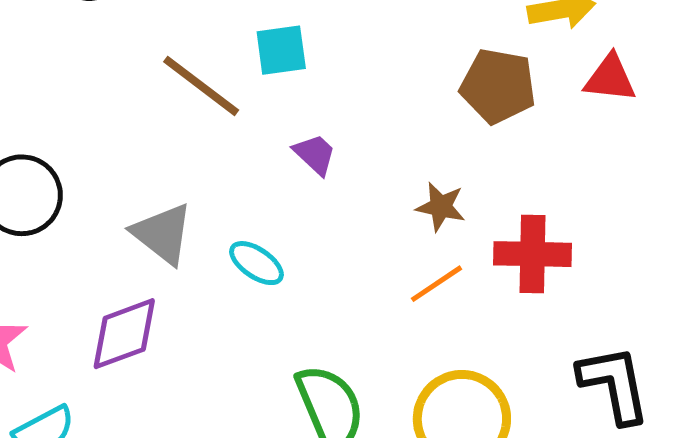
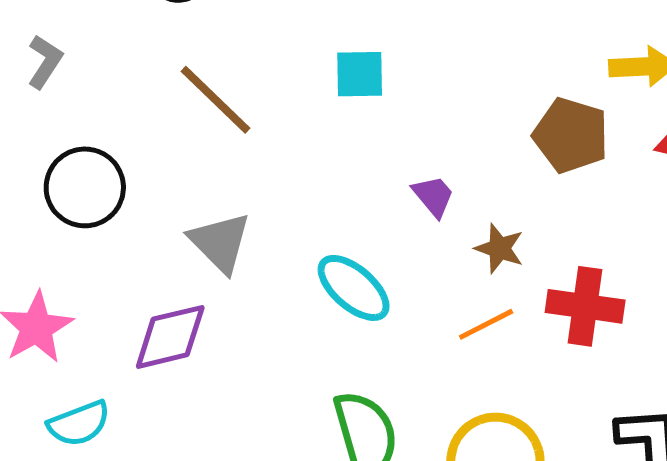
brown line: (201, 86) -> (215, 100), moved
purple trapezoid: (315, 154) -> (433, 196), moved
cyan ellipse: (256, 263) -> (354, 288), moved, size x1.4

